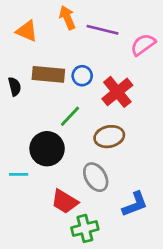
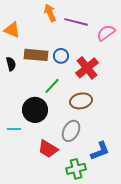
orange triangle: (27, 31) -> (12, 30), moved
gray ellipse: (96, 177) -> (71, 131), turned 60
green cross: (85, 228) -> (76, 169), moved

